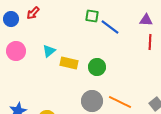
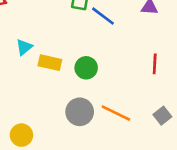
red line: (150, 42) -> (155, 64), moved

